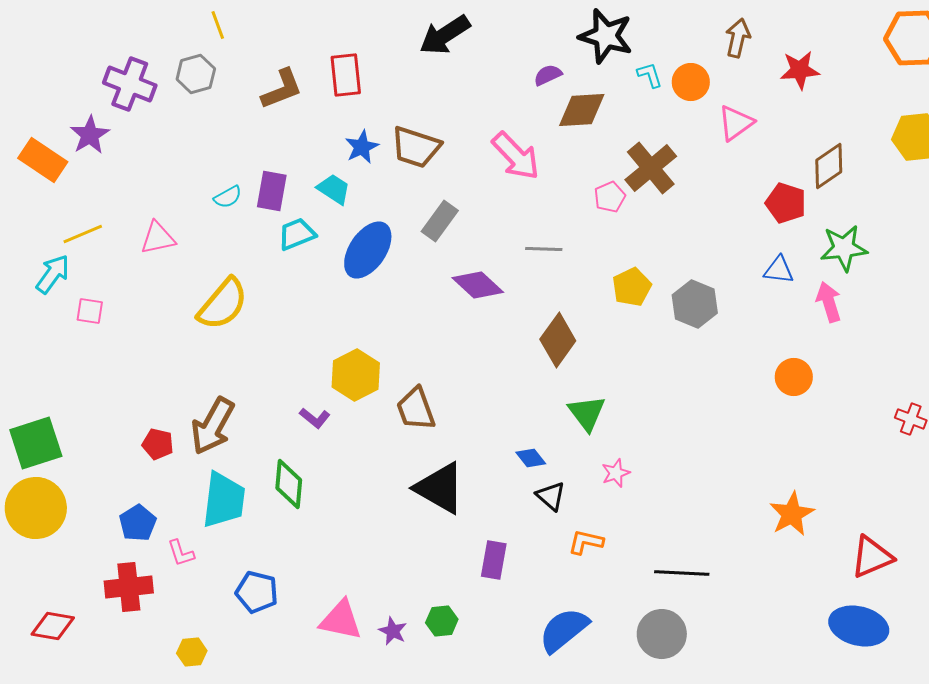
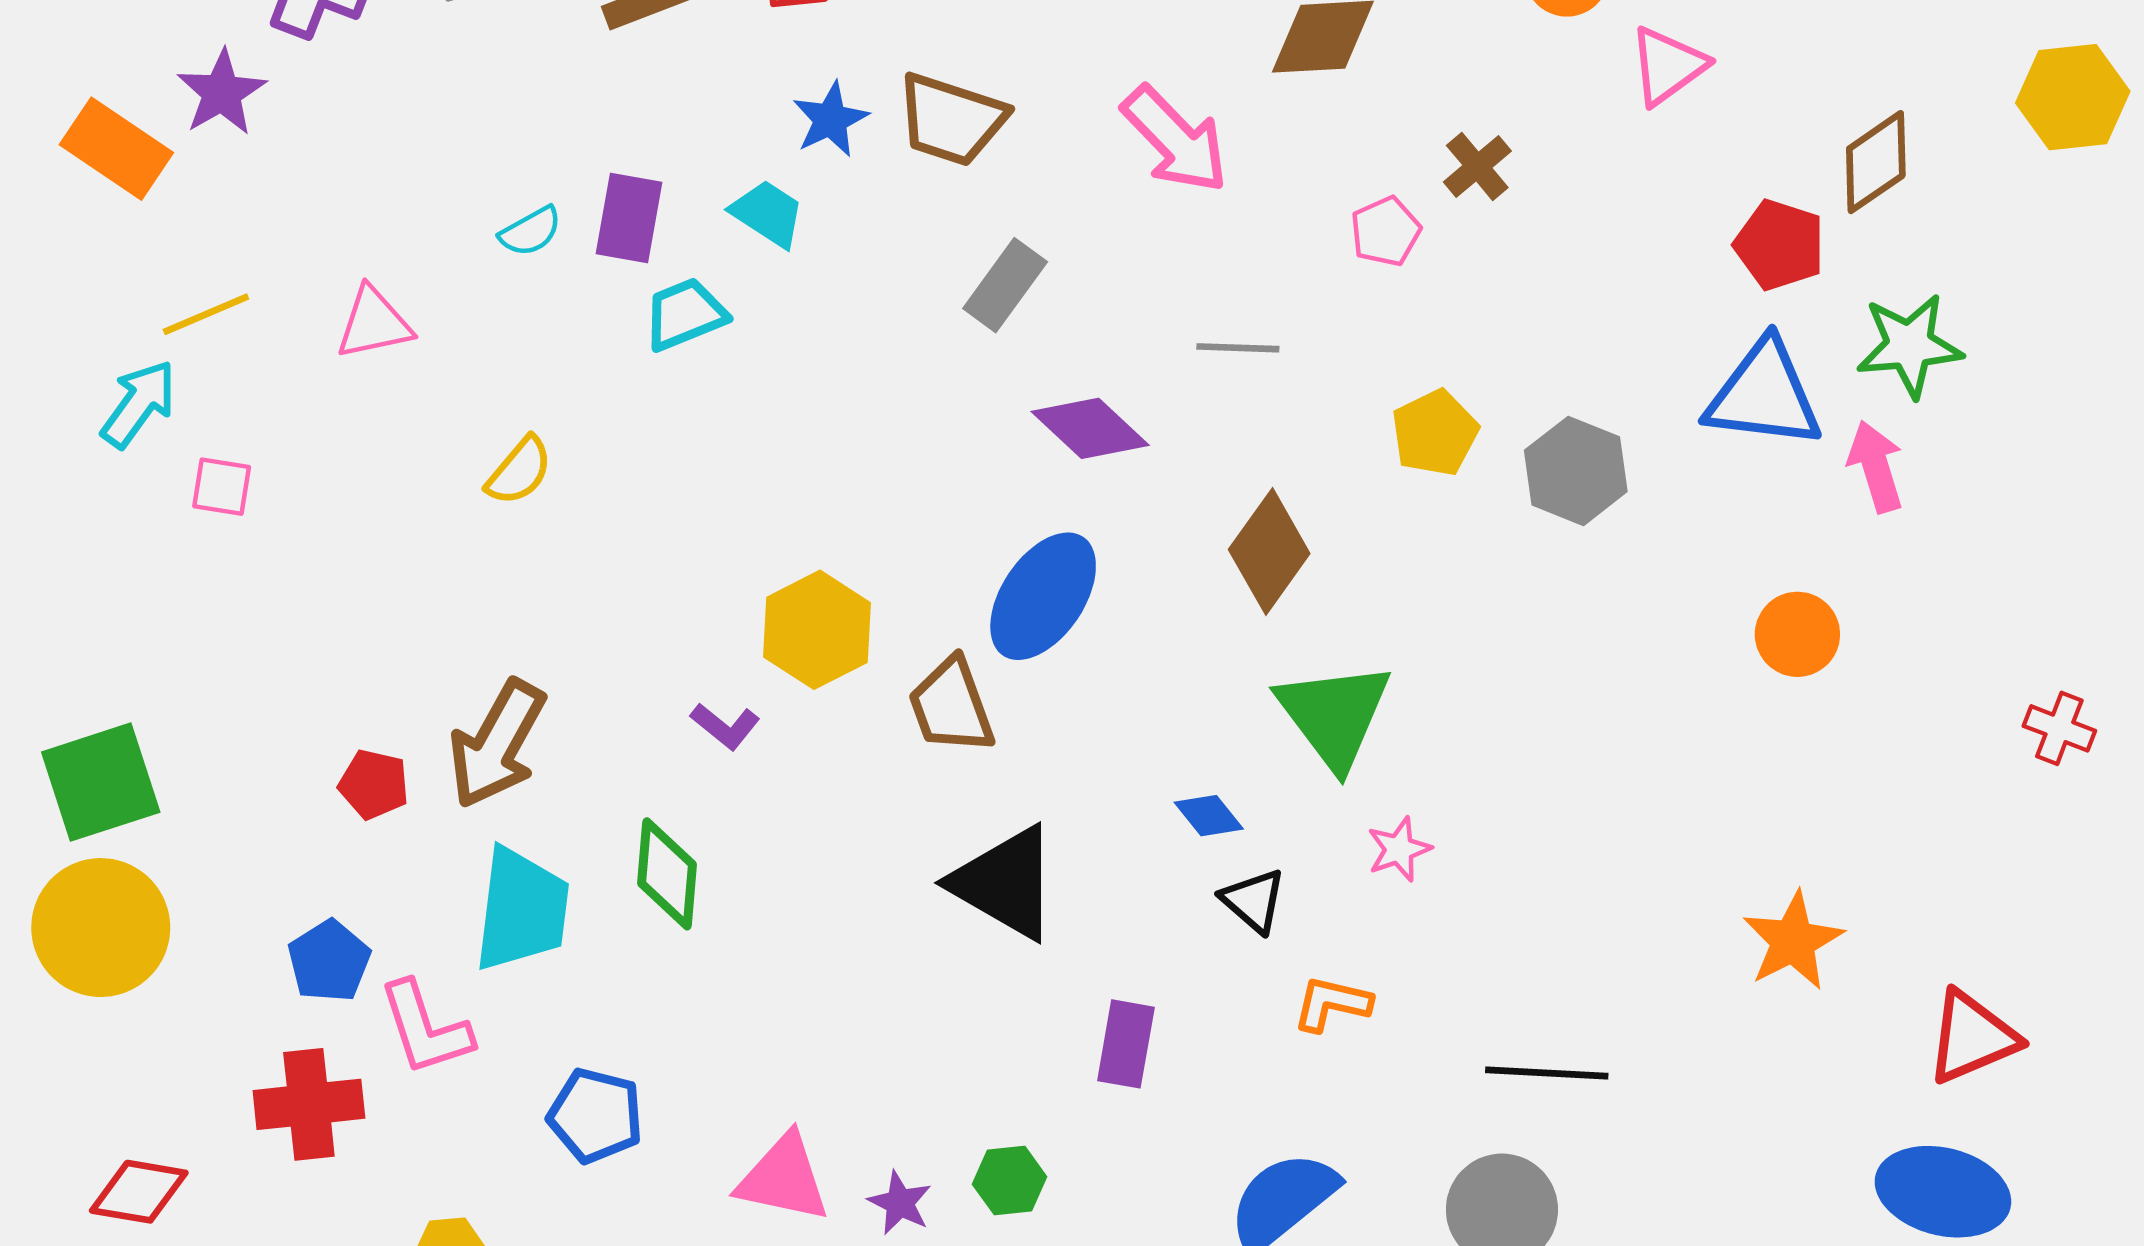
brown cross: (651, 168) -> (1477, 167), size x0.6
blue ellipse: (368, 250) -> (1043, 596), moved
blue triangle: (779, 270) -> (1764, 395), size x1.8
yellow semicircle: (223, 304) -> (519, 471), size x0.6
green triangle: (587, 413) -> (1334, 715), size x1.4
pink L-shape: (181, 553) -> (425, 1028), size x1.6

